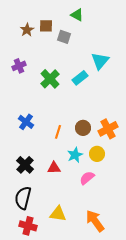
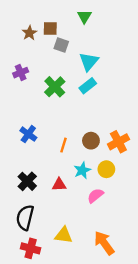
green triangle: (77, 15) -> (84, 16), turned 32
gray square: (64, 37) -> (61, 45), moved
cyan triangle: (100, 61) -> (89, 62), moved

